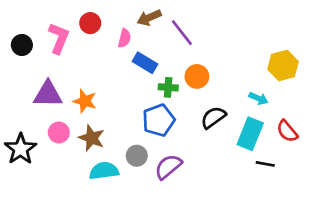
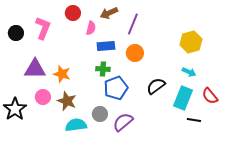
red circle: (90, 23) -> (73, 13), moved
purple line: (182, 33) -> (133, 24), turned 60
blue rectangle: (145, 63) -> (106, 46), turned -36
yellow hexagon: (283, 66) -> (191, 42), moved
orange circle: (197, 76) -> (135, 53), moved
green cross: (168, 87) -> (103, 69), moved

